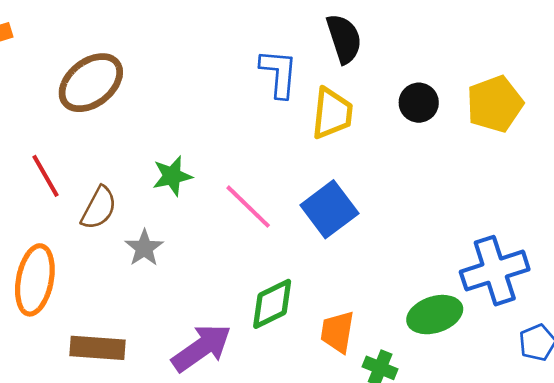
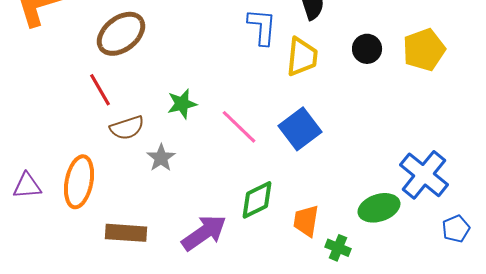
red line: (46, 176) -> (100, 90), moved
brown semicircle: (99, 208) -> (127, 128), turned 44
blue cross: (495, 271) -> (424, 175), turned -33

